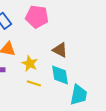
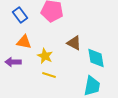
cyan diamond: (60, 75) -> (96, 58), moved

